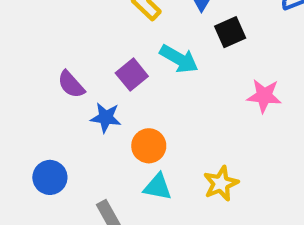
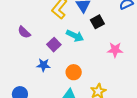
purple semicircle: (71, 84) -> (24, 32), moved
orange circle: (149, 146) -> (74, 72), moved

